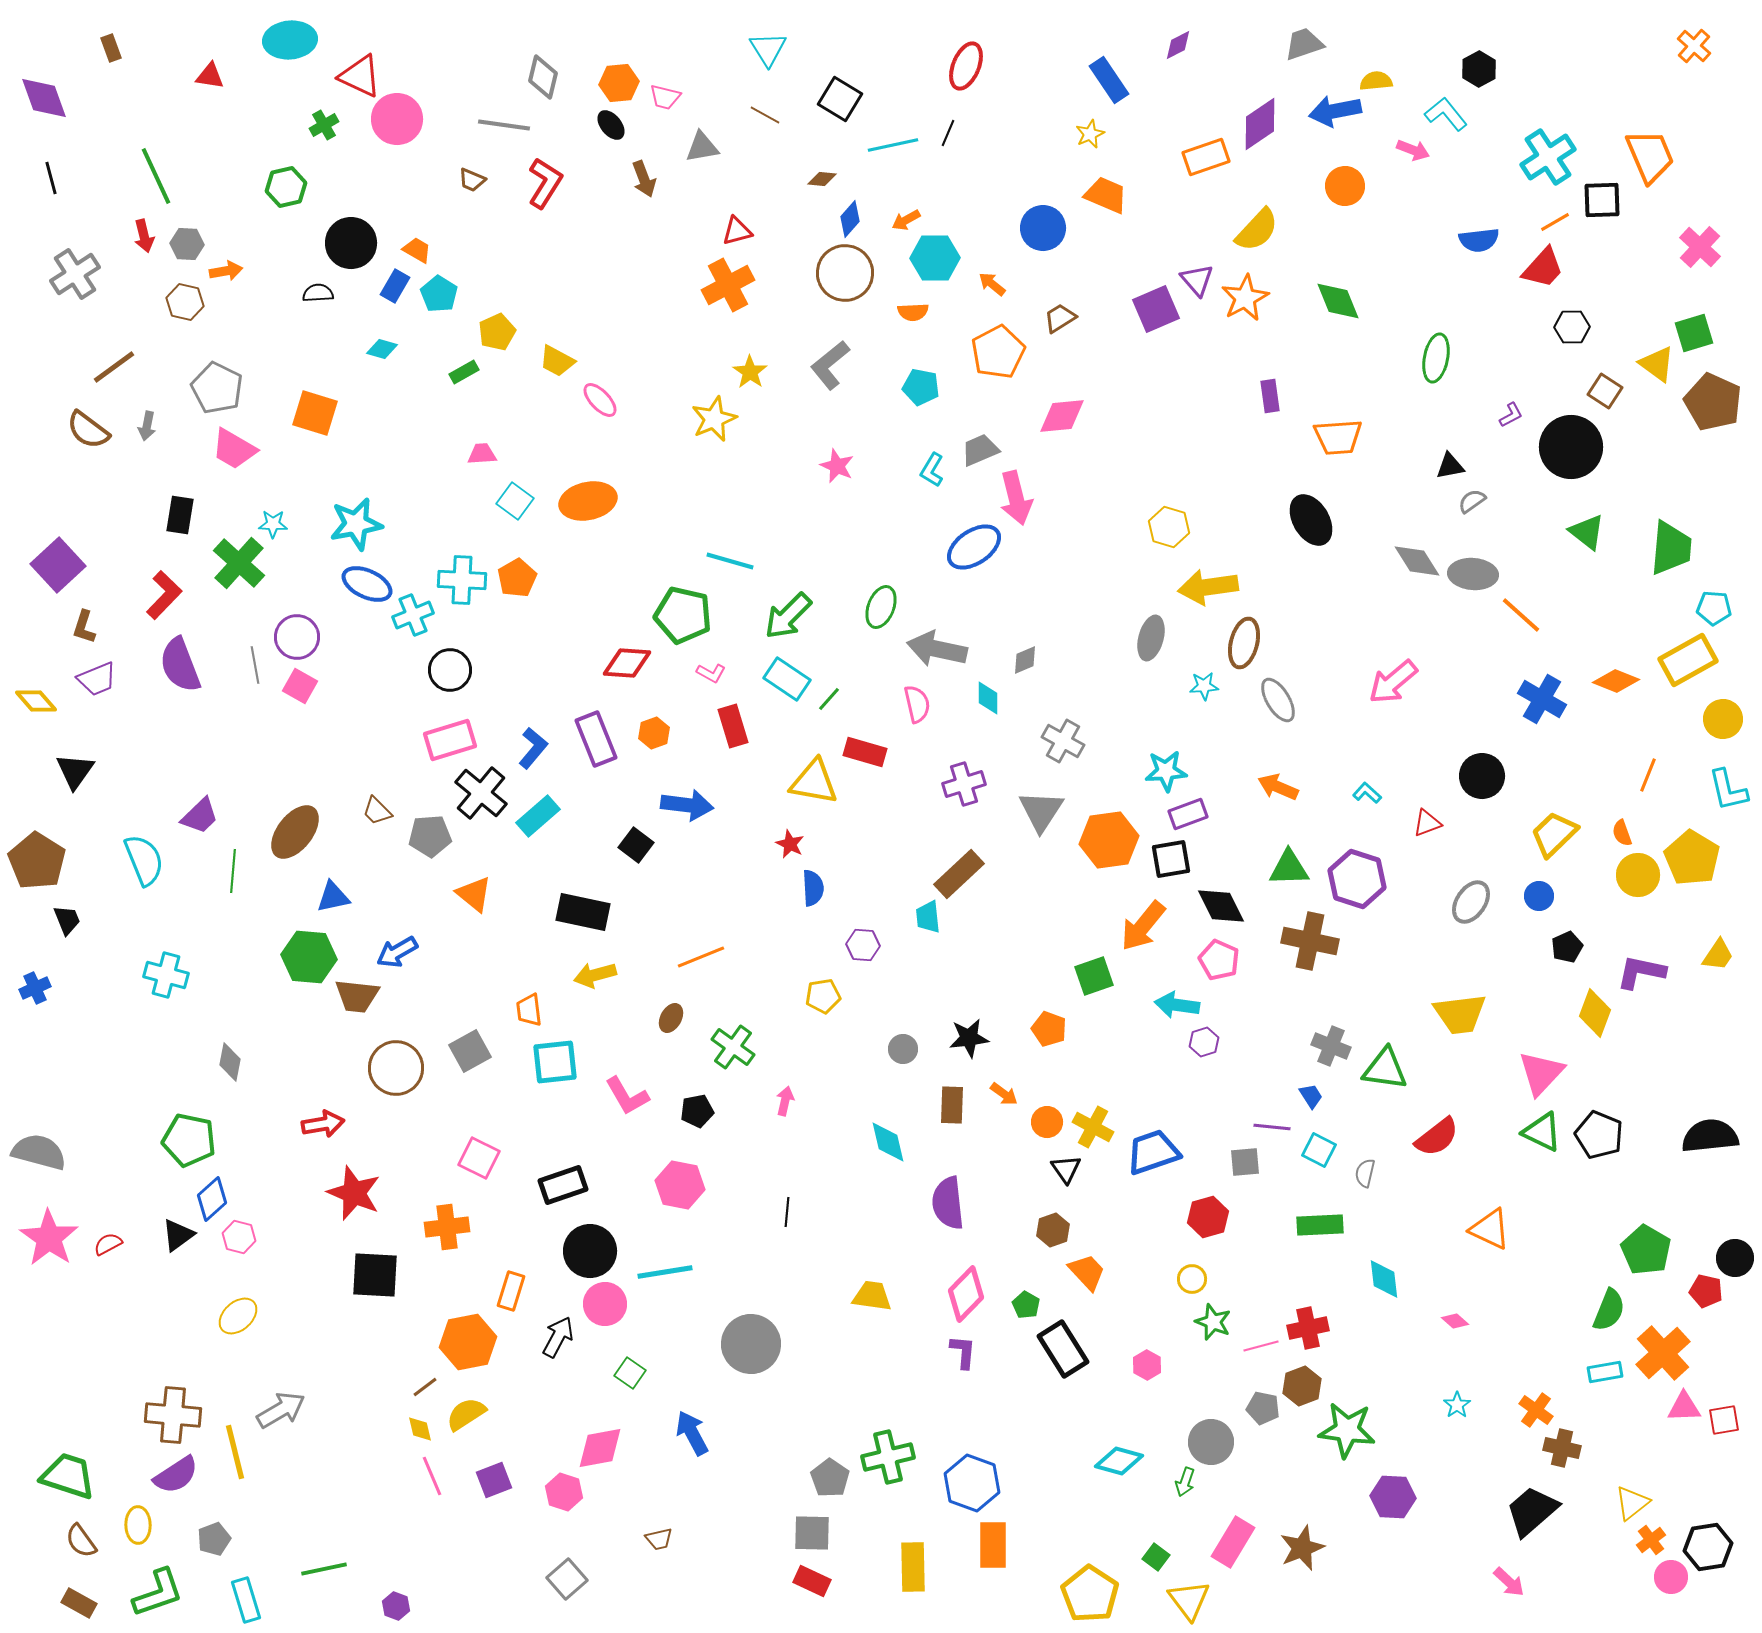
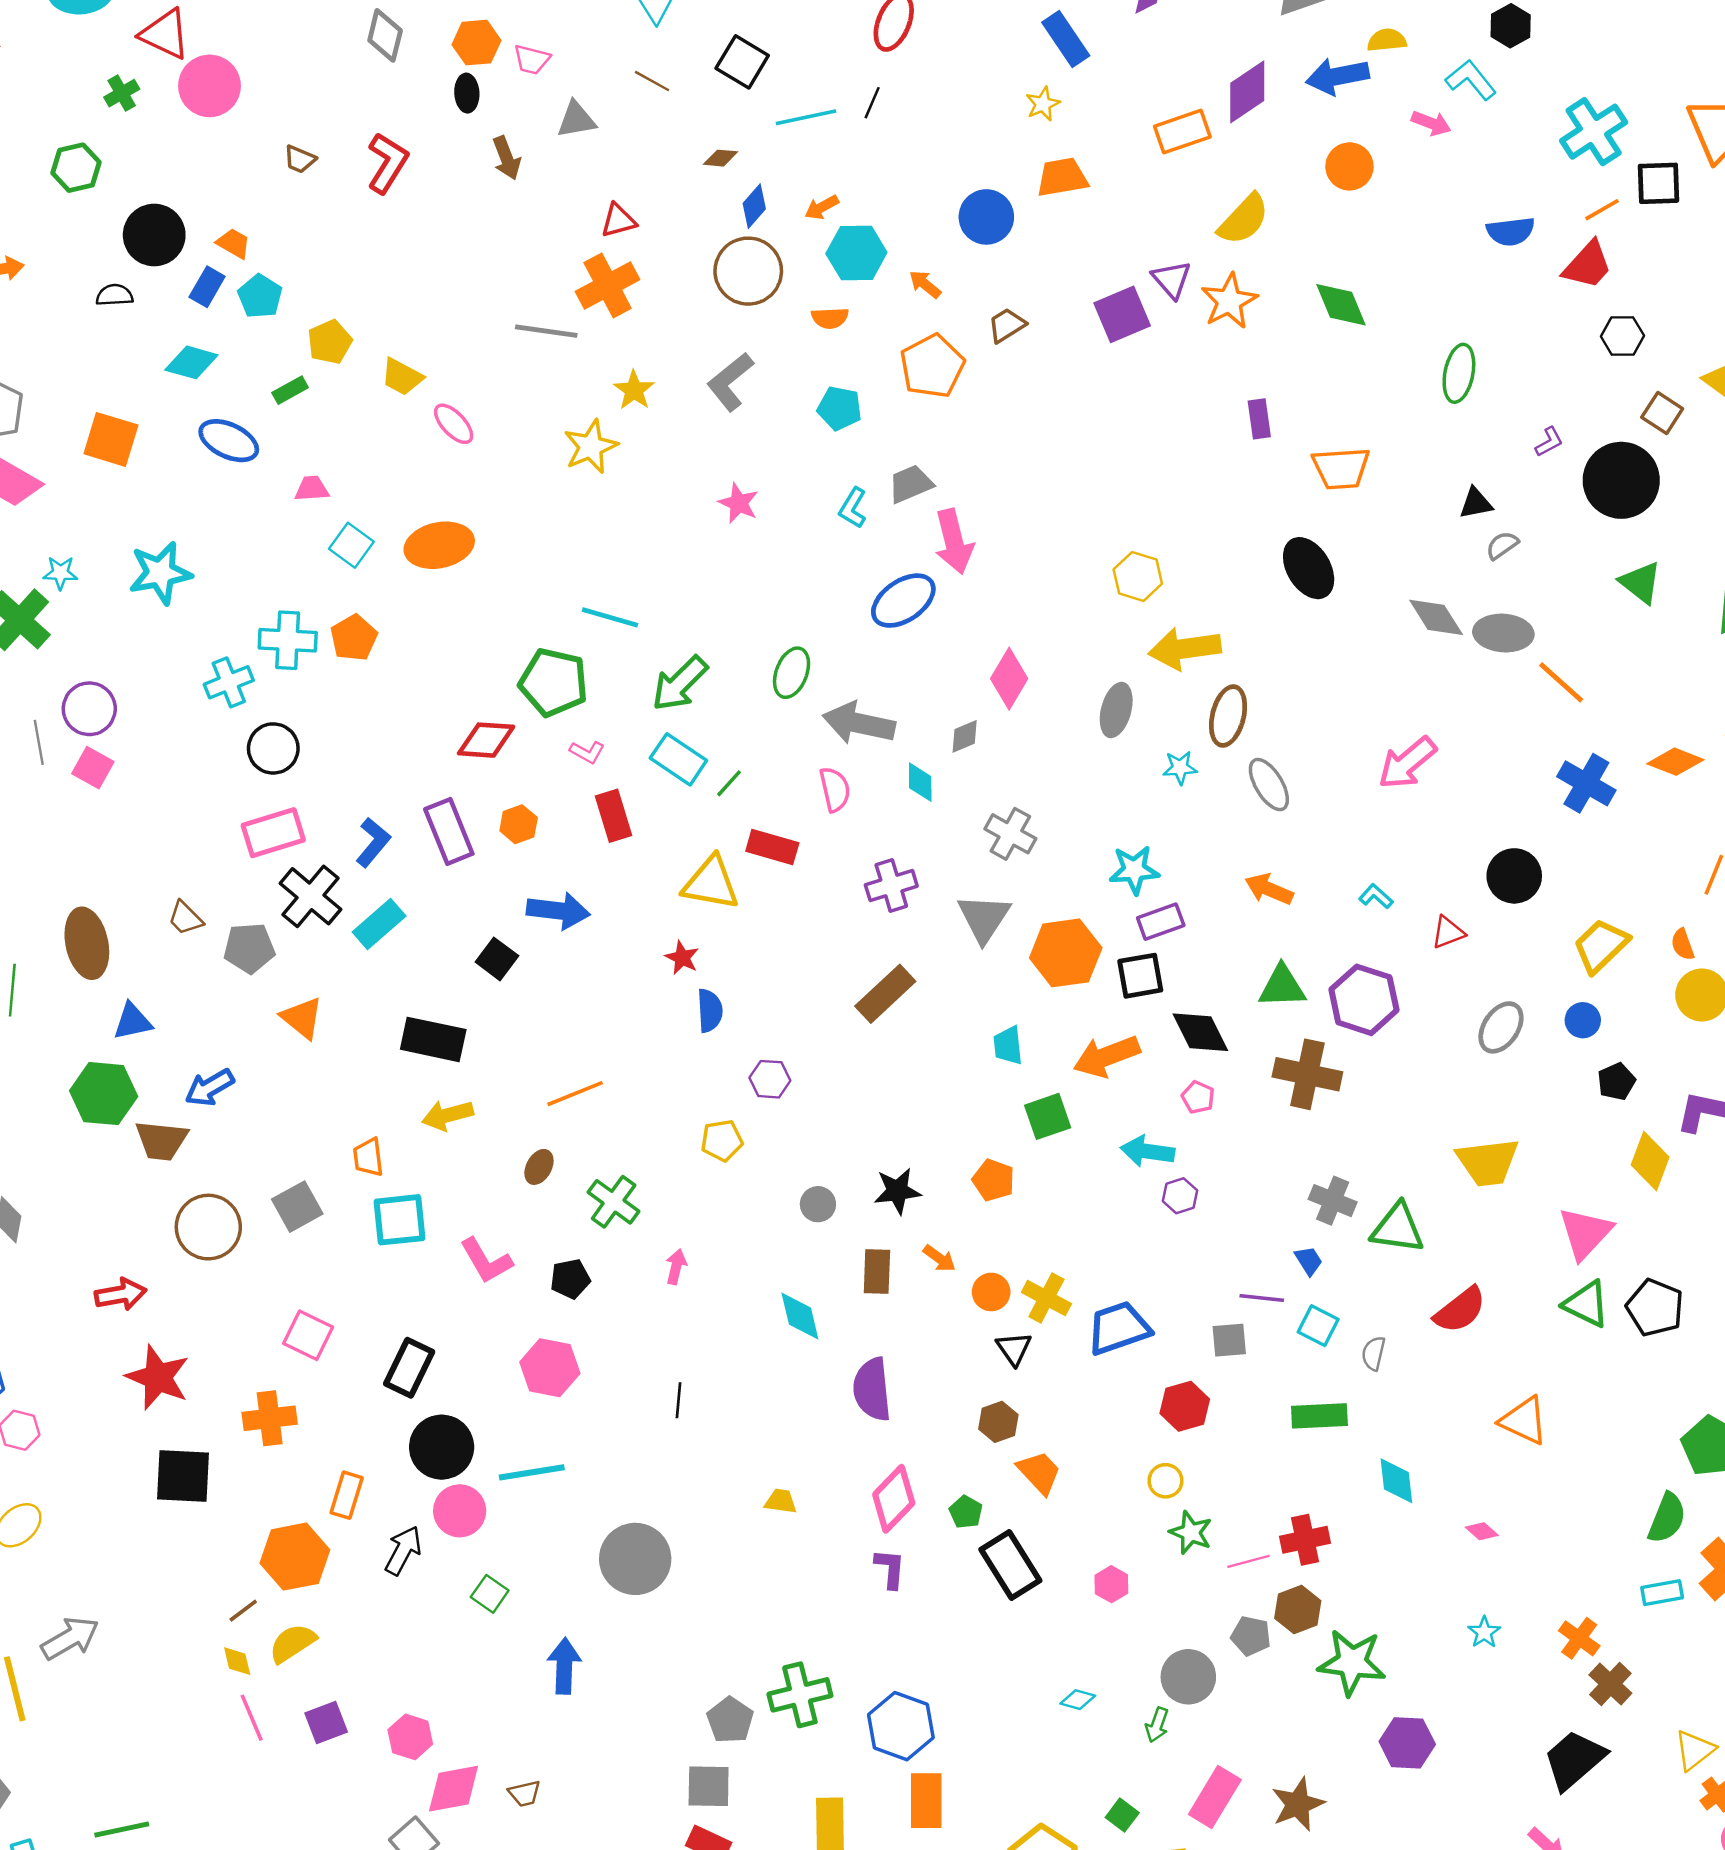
gray line: (504, 125) -> (546, 331), moved
black ellipse: (611, 125) -> (467, 93), turned 36
orange trapezoid: (1106, 195) -> (1062, 177), turned -33
cyan diamond: (382, 349) -> (191, 362), size x1.4
pink diamond: (1062, 416) -> (1009, 679), moved, turned -54
blue ellipse: (367, 584) -> (229, 441), moved
brown ellipse: (295, 832) -> (87, 943), turned -50
cyan trapezoid: (928, 917) -> (1008, 1045), moved
orange arrow: (1143, 926) -> (1107, 1056), turned 30
pink pentagon: (1219, 960) -> (1198, 1097), size x0.7
black rectangle: (563, 1185) -> (409, 1368), turned -45
yellow trapezoid: (872, 1296) -> (781, 1501), size x0.7
blue arrow: (692, 1433) -> (564, 1666), turned 30
pink diamond: (600, 1448) -> (454, 1789), moved
brown cross: (1562, 1448) -> (1610, 1684), turned 30
cyan diamond: (1119, 1461) -> (1078, 1700), size x0.6

